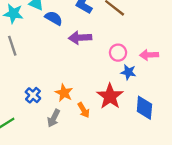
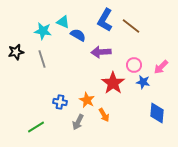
pink arrow: (149, 55) -> (161, 67), turned -42
blue cross: (33, 95) -> (60, 102), turned -32
red star: (110, 96) -> (113, 83), moved

